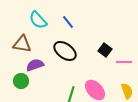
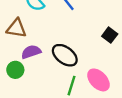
black ellipse: (65, 51) -> (65, 55), moved

